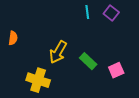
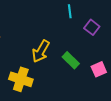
purple square: (111, 13) -> (92, 27), moved

